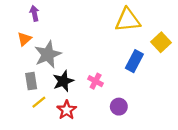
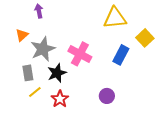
purple arrow: (34, 13) -> (39, 11), moved
pink cross: (96, 81) -> (80, 54), moved, size x1.6

